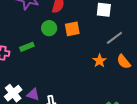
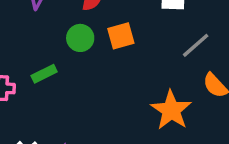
orange star: (99, 61) -> (171, 110), moved, size x1.6

